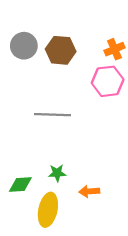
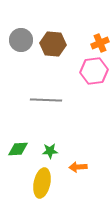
green diamond: (20, 185) -> (18, 149), moved

